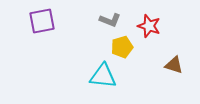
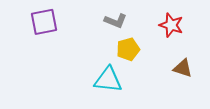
red star: (149, 26) -> (171, 25), moved

